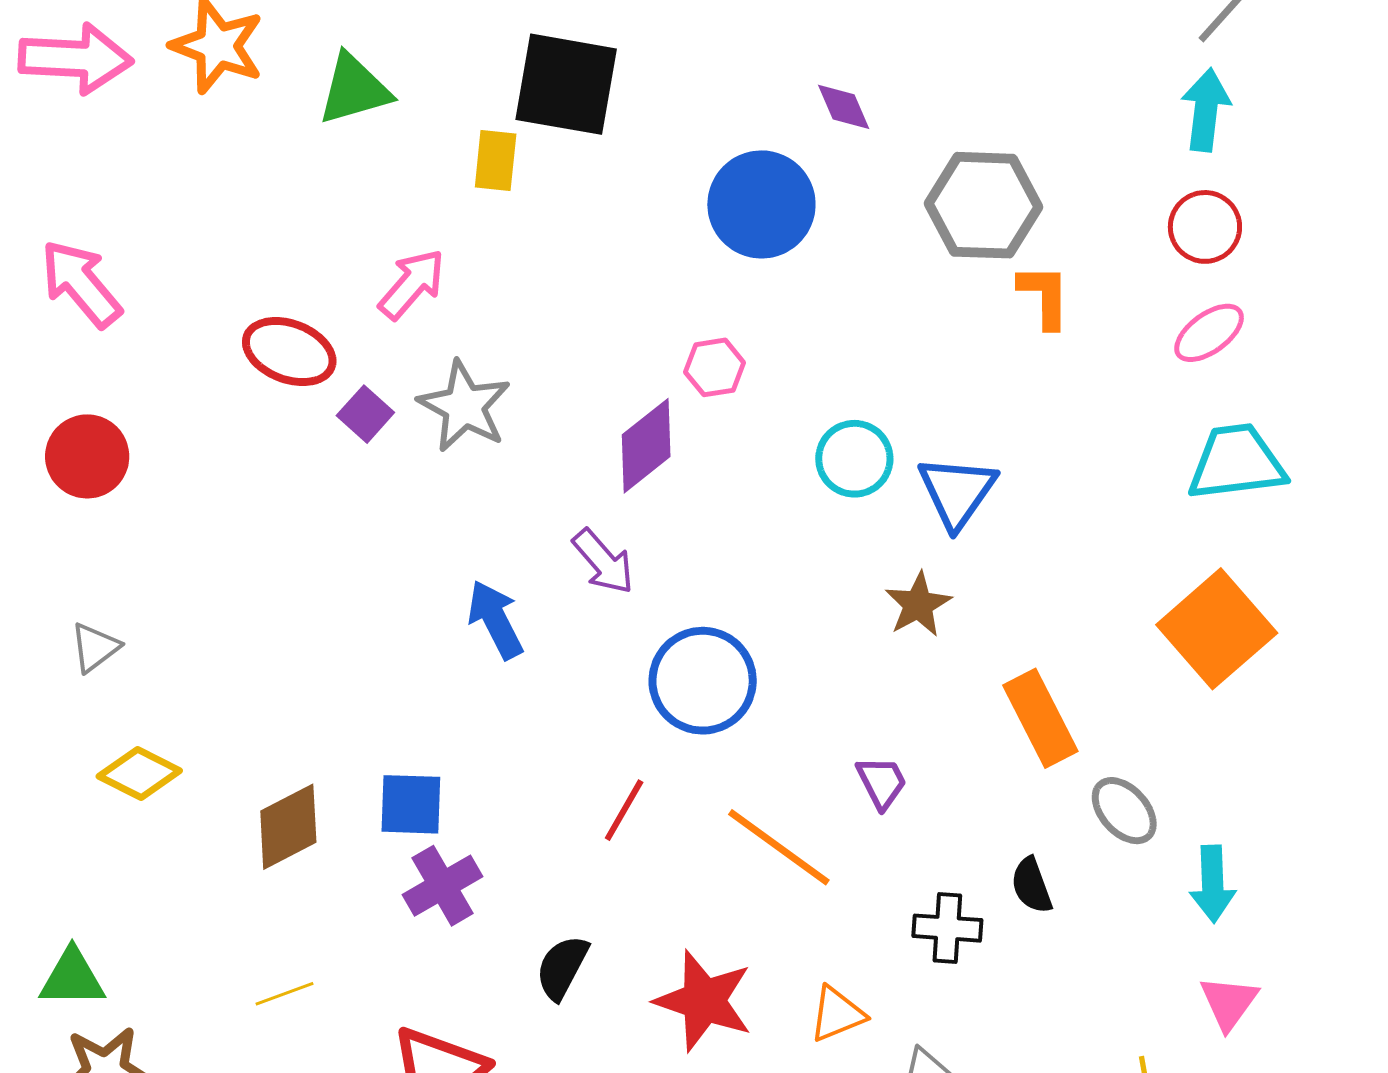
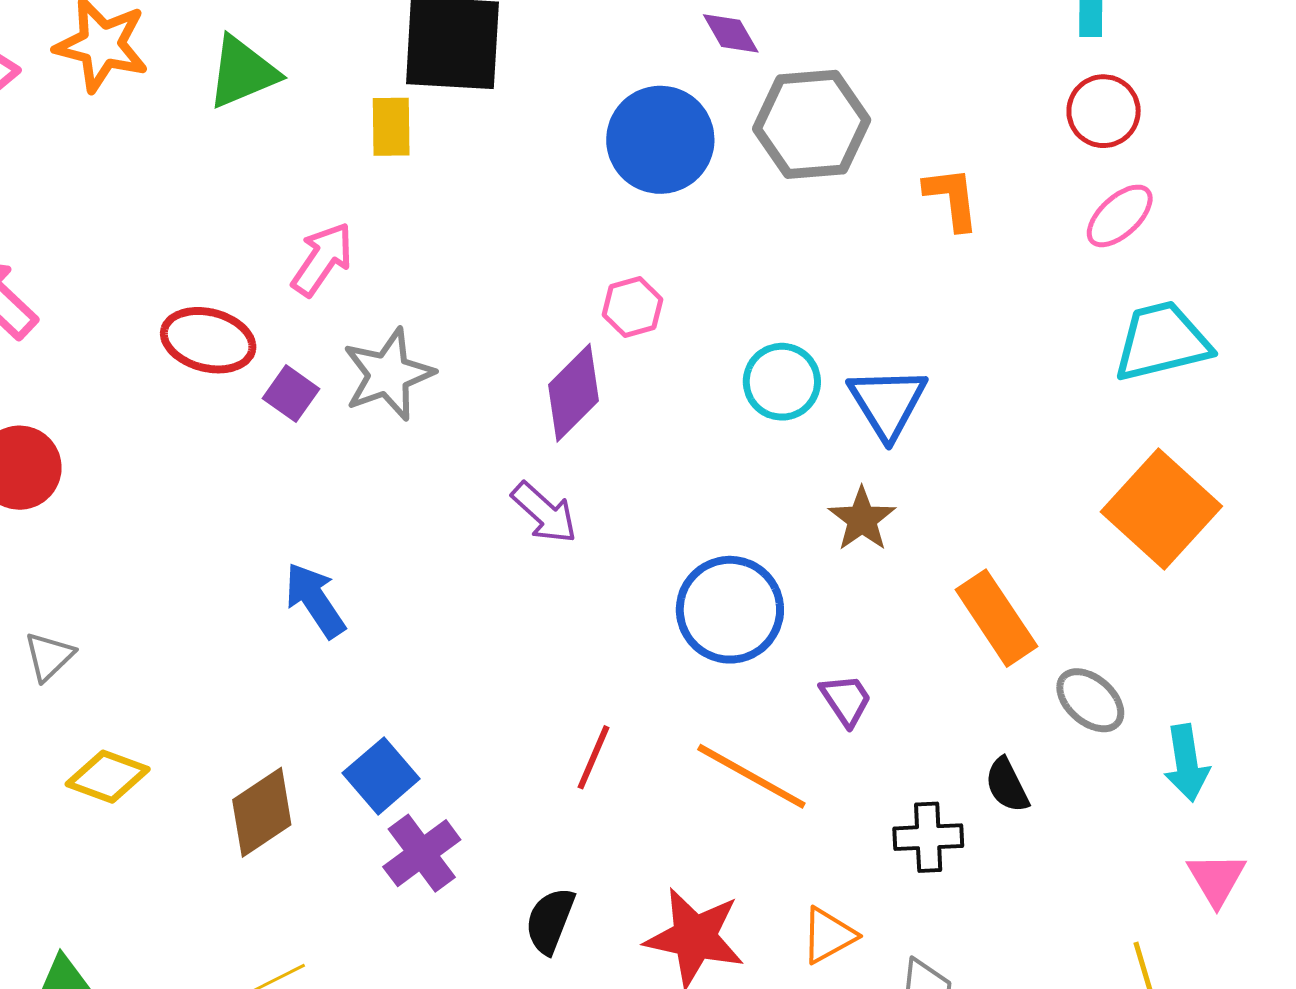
gray hexagon: (984, 205) -> (812, 124), moved
gray star: (464, 406) -> (388, 374), turned 30
blue arrow: (495, 620) -> (315, 600), moved
blue circle: (703, 681) -> (730, 610), moved
blue square: (411, 804) -> (381, 776), turned -36

